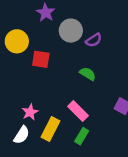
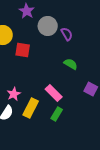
purple semicircle: (94, 40) -> (67, 34), turned -88
green semicircle: (88, 74) -> (71, 64), moved

